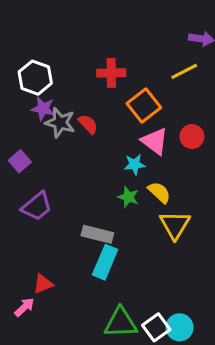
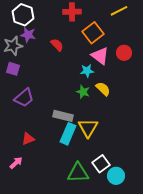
gray star: (60, 123) -> (13, 46), moved, turned -30
purple square: (20, 161) -> (13, 69), turned -32
yellow triangle: (175, 225) -> (88, 128), moved
red triangle: (43, 284) -> (28, 139), moved
white square: (156, 327) -> (101, 164), moved

